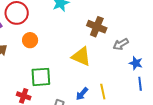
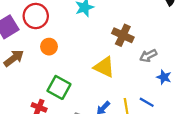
green square: (41, 77) -> (59, 87), turned 30
blue line: (140, 84) -> (147, 102), moved, turned -56

